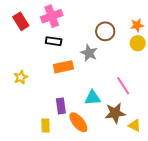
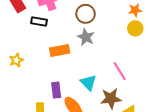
brown circle: (105, 31) -> (86, 14), moved
black rectangle: (54, 41) -> (39, 21), moved
cyan triangle: (93, 98) -> (88, 83), turned 48

